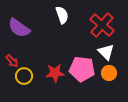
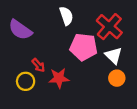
red arrow: (12, 61) -> (38, 65), moved
pink pentagon: (82, 69) -> (84, 47), moved

